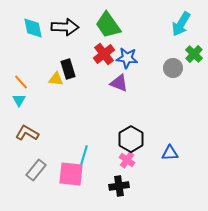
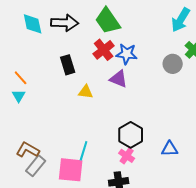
yellow triangle: (56, 79) -> (86, 92), moved
brown L-shape: (27, 133) -> (28, 150), moved

